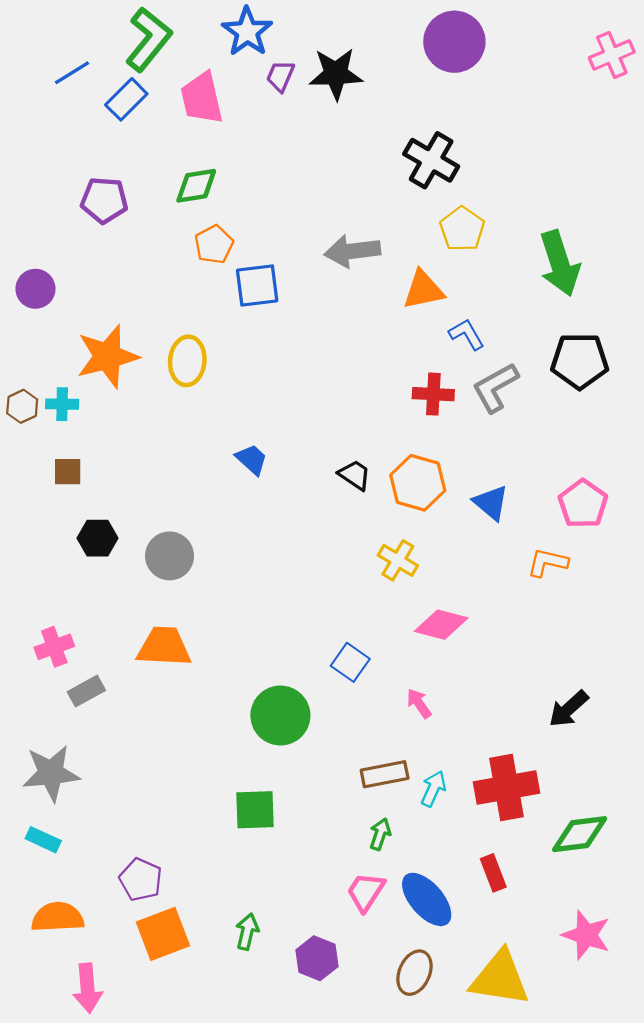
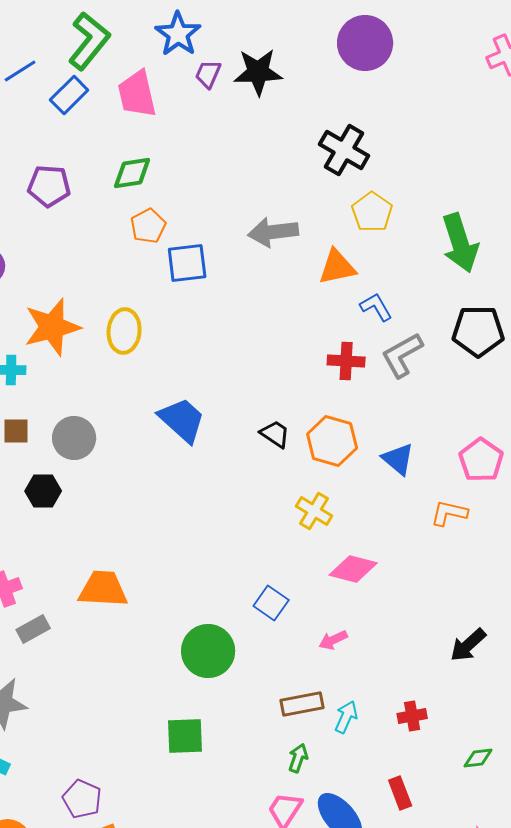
blue trapezoid: (252, 459) -> (182, 420), size x1.6
gray circle: (170, 556) -> (74, 438), moved
pink arrow: (419, 703) -> (333, 640), turned -80
red cross: (506, 788) -> (412, 716), size x0.5
green diamond: (580, 834) -> (478, 758), size x0.6

